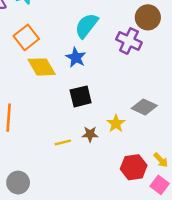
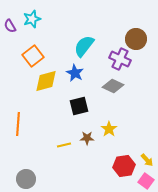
yellow diamond: (42, 67) -> (46, 81), turned -75
gray diamond: (144, 107) -> (113, 86), moved

